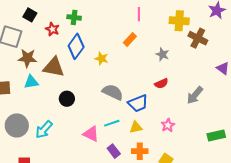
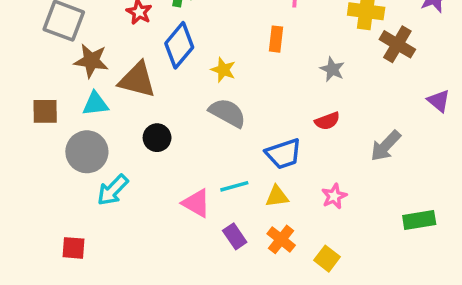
orange rectangle: (130, 39) -> (276, 39), turned -40
gray semicircle: (113, 92) -> (227, 113), moved
gray circle: (17, 125) -> (87, 152), moved
orange cross: (140, 151) -> (281, 239), turned 35

